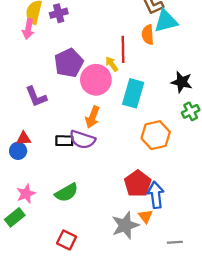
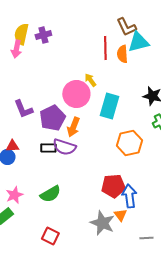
red line: (123, 49) -> (105, 48), moved
purple pentagon: (69, 63) -> (52, 118), moved
red pentagon: (138, 184) -> (113, 186), turned 30
gray star: (125, 225) -> (102, 223), turned -30

